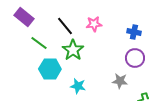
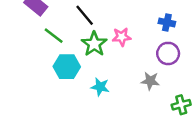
pink star: (94, 24) -> (122, 37), moved

